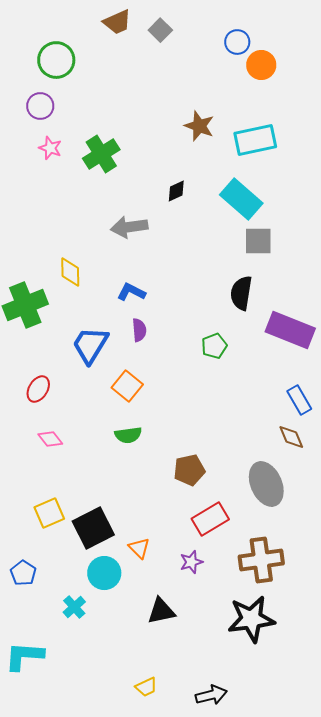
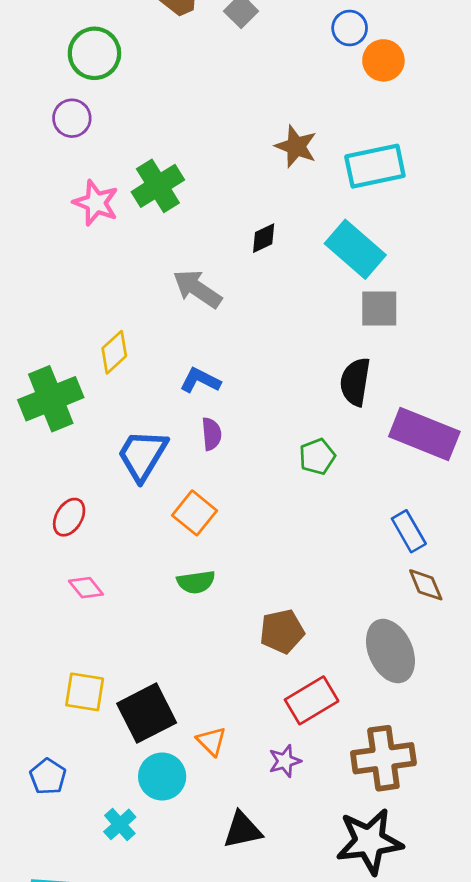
pink star: (50, 148) -> (96, 203), moved, size x1.4
gray arrow: (129, 227) -> (197, 289), turned 42
yellow diamond: (70, 272) -> (114, 352), turned 48
blue rectangle: (299, 400) -> (409, 531), moved
yellow square: (49, 513) -> (85, 692), turned 32

